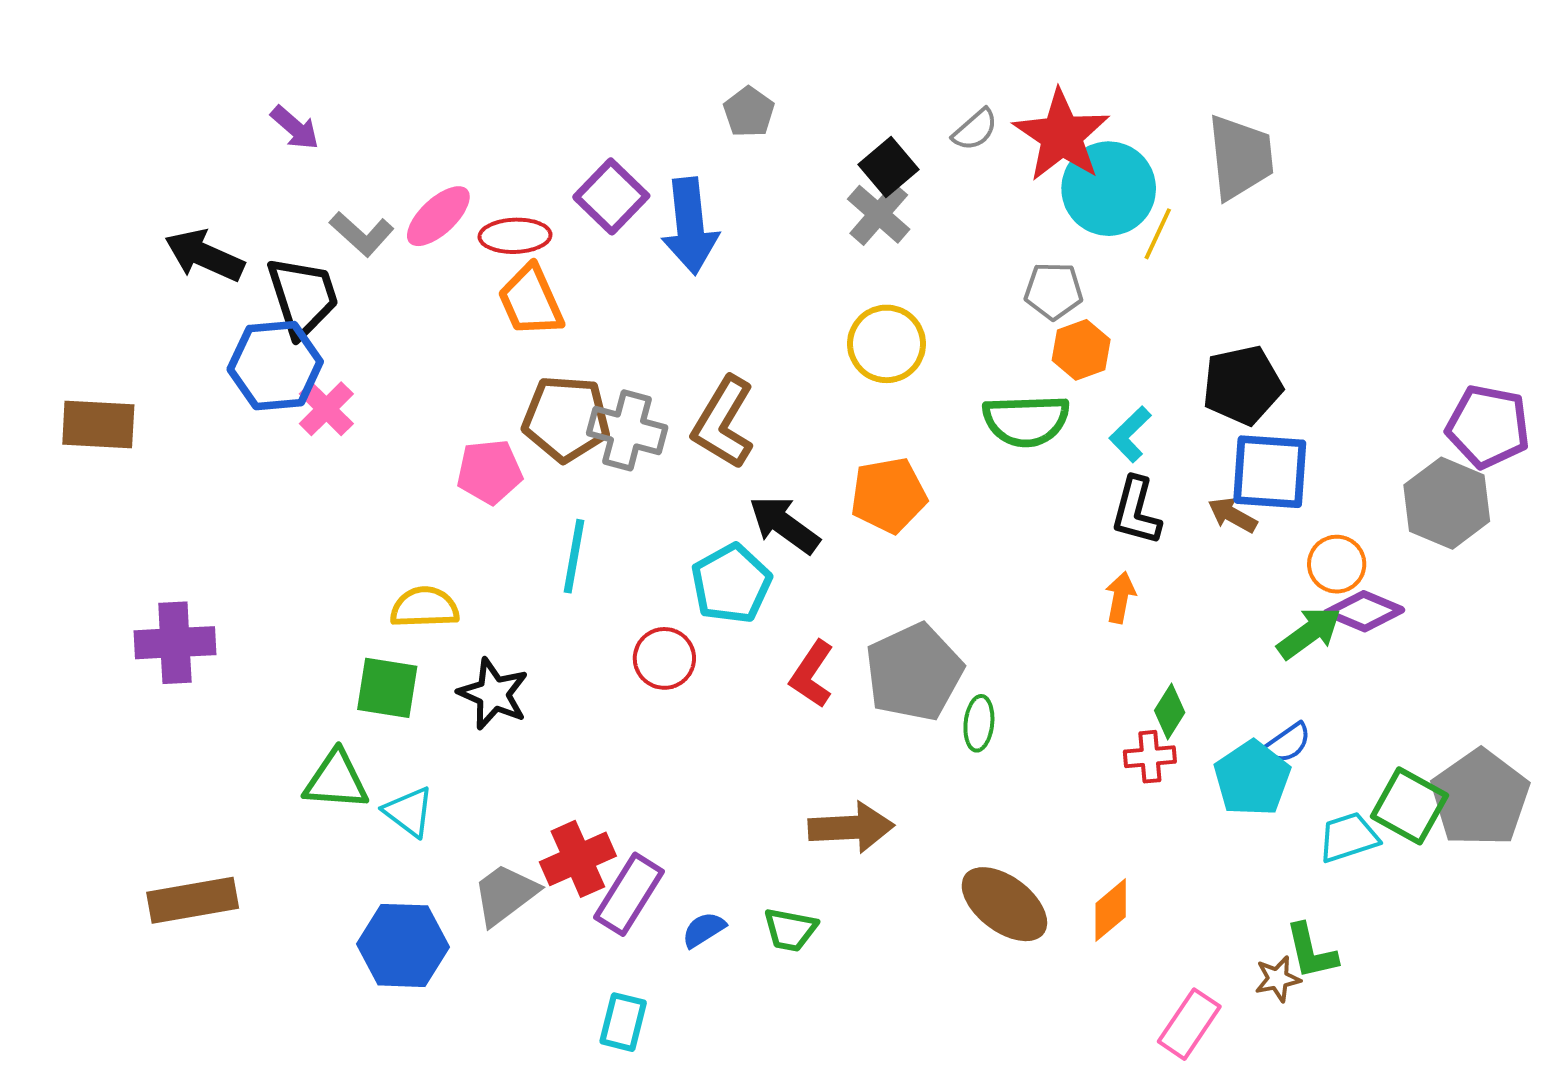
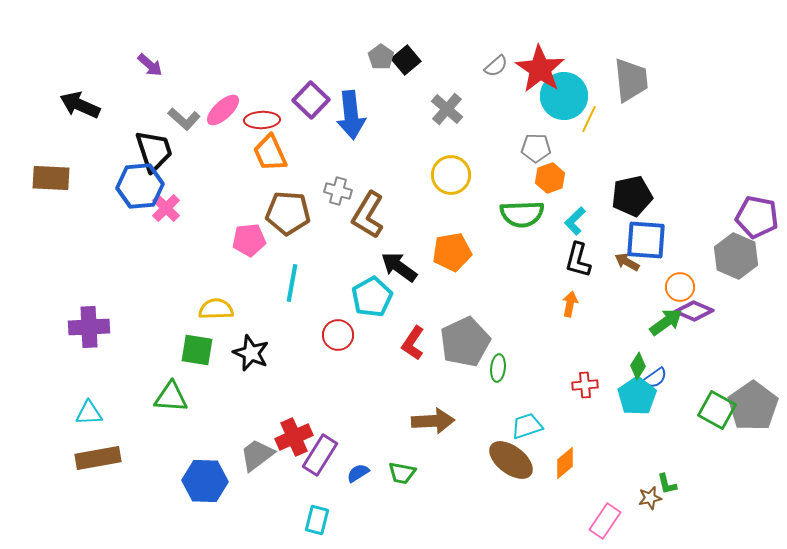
black square: (888, 167) -> (406, 60), moved
black arrow: (204, 255) -> (80, 105), moved
brown rectangle: (98, 425) -> (51, 178), moved
gray cross: (627, 430) -> (338, 191), moved, size x0.7
green diamond: (1170, 711) -> (638, 366), moved
cyan triangle: (409, 812) -> (89, 413), moved, turned -40
cyan trapezoid: (1348, 837) -> (527, 426), moved
green L-shape: (1311, 951) -> (667, 484), size x0.7

